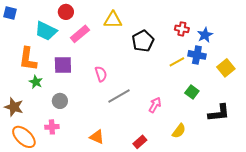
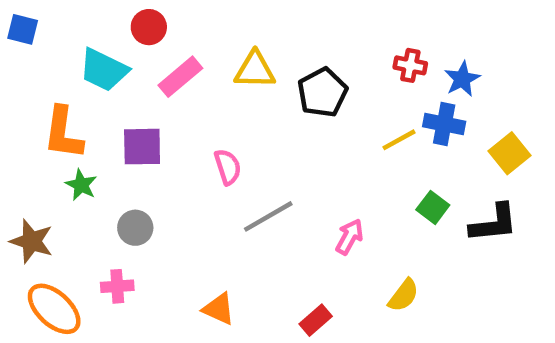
yellow triangle: (113, 20) -> (255, 70), moved
black L-shape: (219, 113) -> (494, 223), moved

